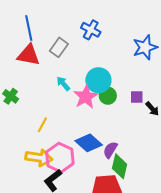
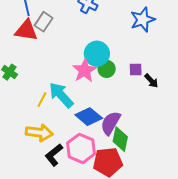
gray rectangle: (59, 47) -> (43, 22), moved
cyan arrow: (63, 84) -> (61, 95), moved, size x1.8
purple semicircle: (110, 150) -> (111, 123), size x1.4
pink hexagon: (60, 158) -> (81, 148), moved

